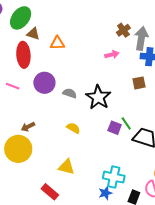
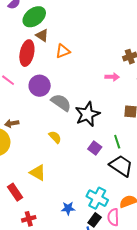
orange triangle: (57, 43) -> (63, 51), turned -35
gray semicircle: (70, 93) -> (61, 103), size x1.5
green line: (126, 123) -> (117, 142), moved
cyan cross: (114, 177) -> (97, 198), moved

